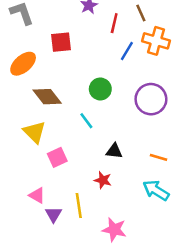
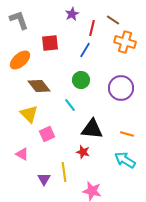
brown line: (141, 13) -> (113, 20), turned -32
blue line: (127, 51) -> (85, 50), moved
black triangle: (114, 151) -> (92, 129), size x1.6
pink triangle: (37, 195) -> (22, 154), moved

